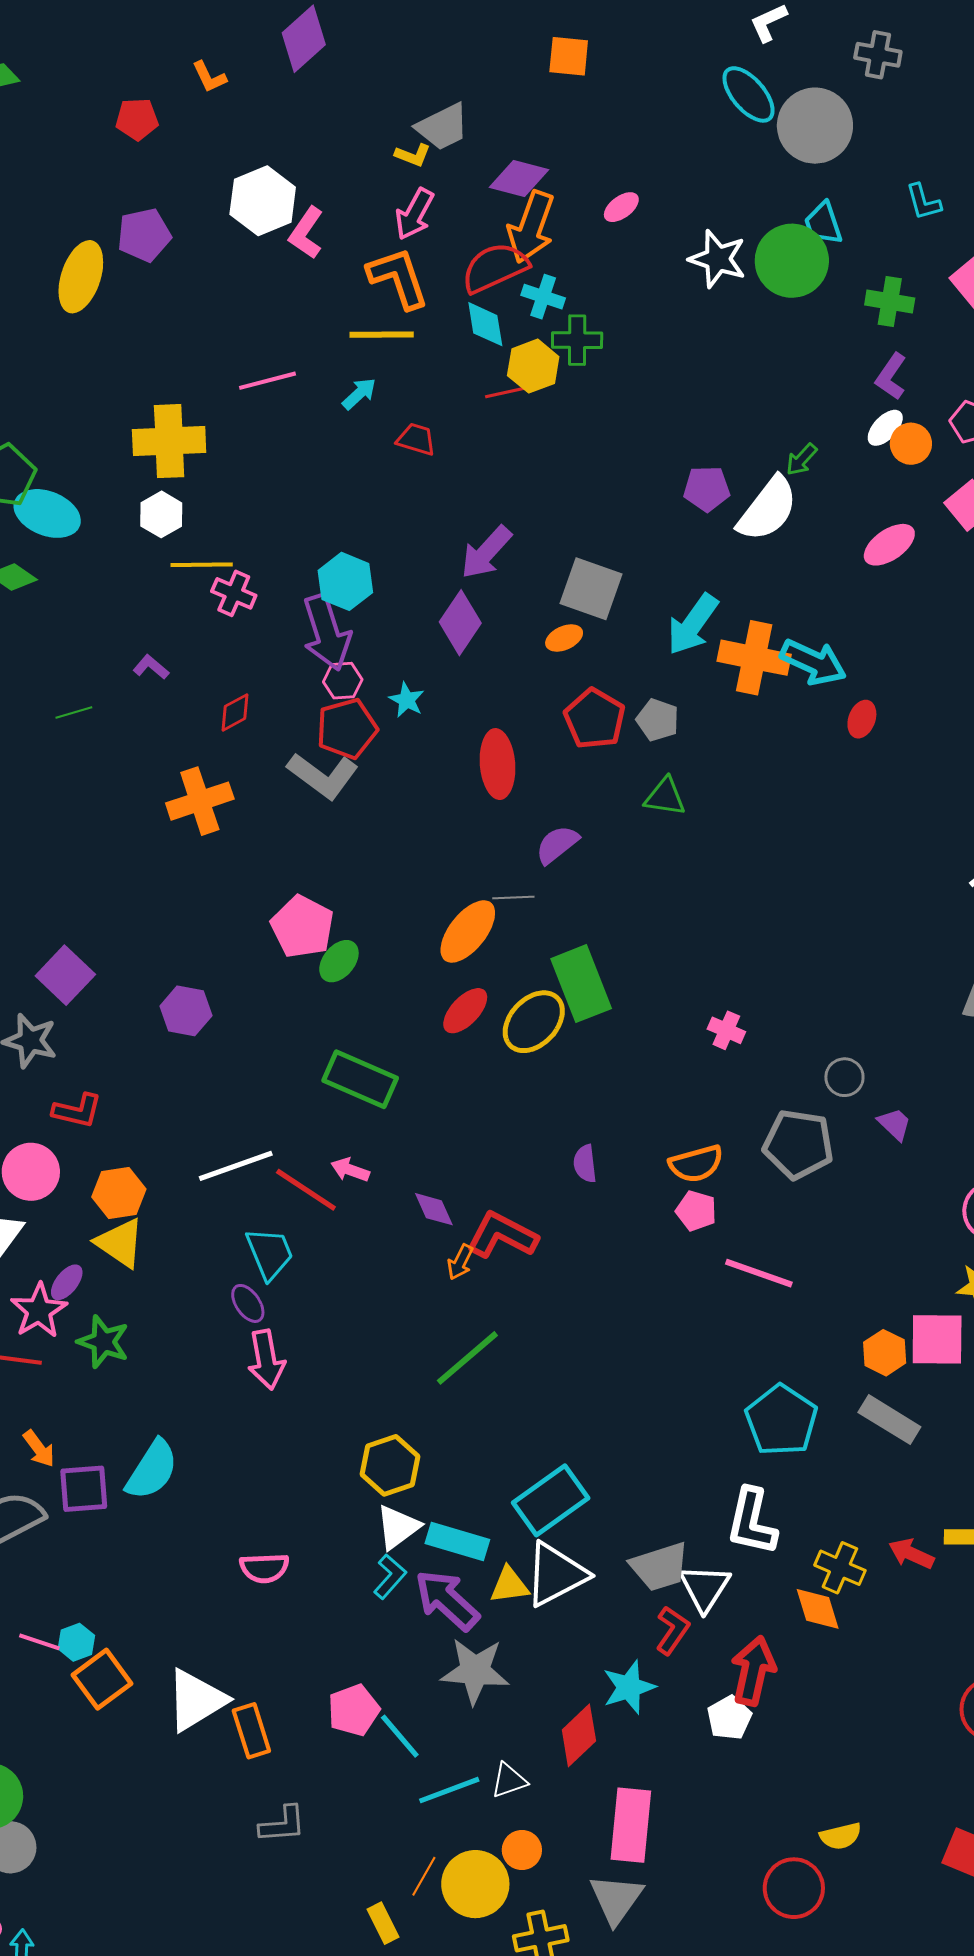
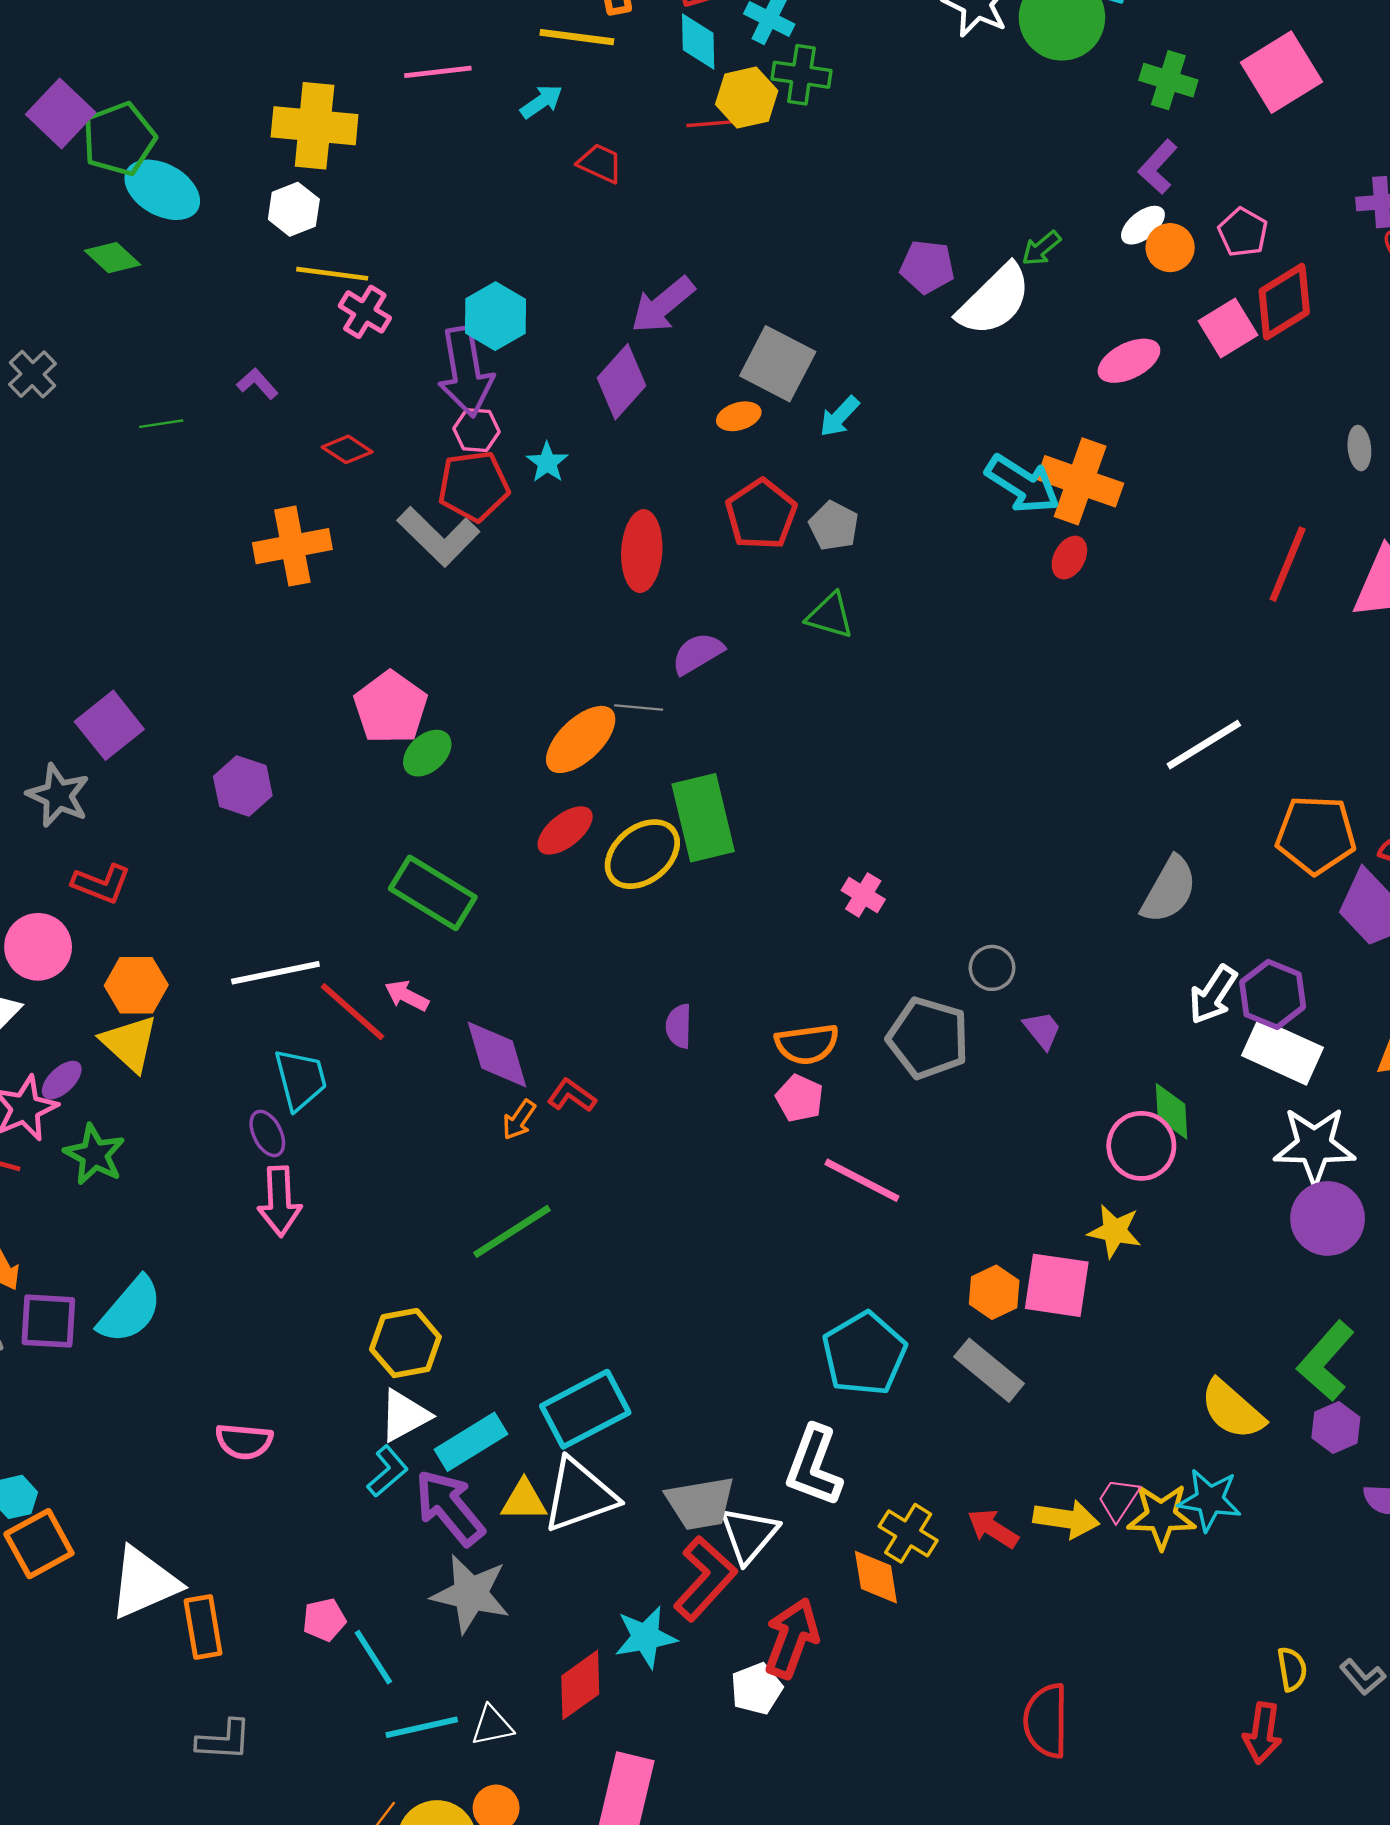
cyan arrow: (693, 624) -> (839, 416), moved, size x0.6
orange cross: (754, 658) -> (1080, 481), moved
red diamond: (235, 712) -> (347, 449), turned 54
purple diamond: (434, 1209) -> (497, 1055), size x1.5
red L-shape: (502, 1235) -> (572, 1096), size x0.6
cyan rectangle: (457, 1542) -> (471, 1442), turned -56
red L-shape: (672, 1630) -> (705, 1578), size x1.5
pink pentagon: (354, 1710) -> (324, 1620), size x0.7

